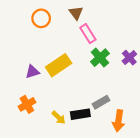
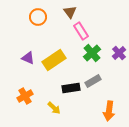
purple triangle: (32, 72) -> (28, 58), moved, turned 40
gray rectangle: (101, 102) -> (93, 81), moved
black rectangle: (80, 114) -> (71, 88), moved

